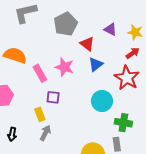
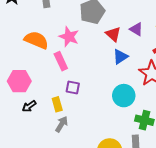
purple triangle: (110, 29) -> (136, 29), moved
pink star: (64, 67) -> (69, 37), moved
black arrow: (12, 134) -> (29, 106), moved, turned 40

